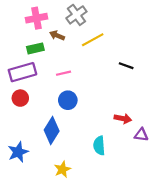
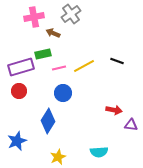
yellow line: (93, 40) -> (84, 66), moved
green rectangle: (35, 48) -> (43, 54), moved
cyan semicircle: (99, 146) -> (99, 152), moved, turned -90

